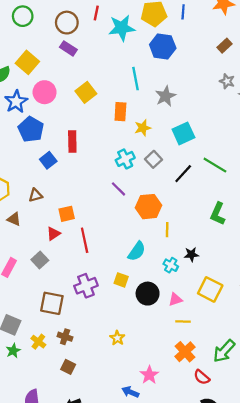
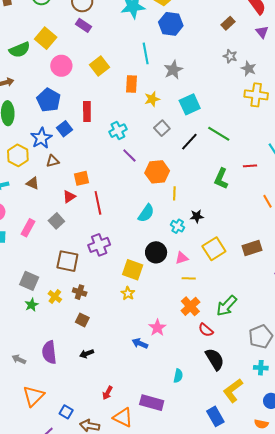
blue star: (16, 102) -> (41, 138), moved
cyan cross: (125, 159) -> (118, 131), moved
yellow square: (121, 280) -> (133, 270), moved, size x1.5
yellow square: (210, 289) -> (214, 249), turned 30

